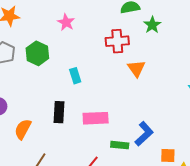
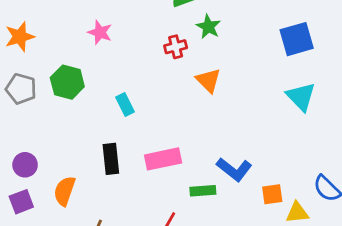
green star: (152, 25) -> (208, 27), moved
red cross: (117, 41) -> (176, 47), size x0.7
blue L-shape: (144, 134) -> (234, 169), turned 90

